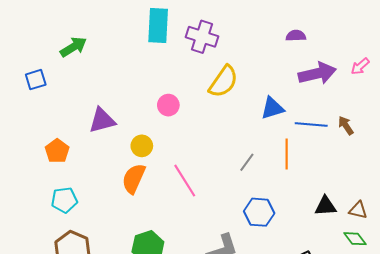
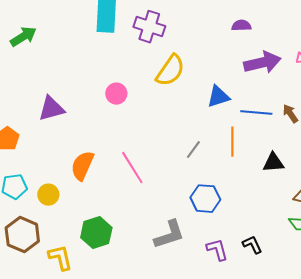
yellow circle: (142, 146) -> (48, 195), moved
black triangle: (325, 206) -> (273, 163), moved

